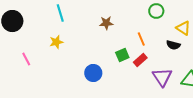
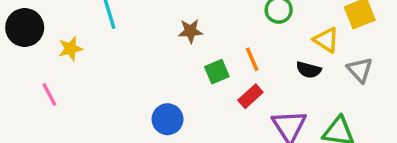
yellow star: (56, 42) -> (71, 49), moved
green square: (122, 55) -> (217, 72), moved

